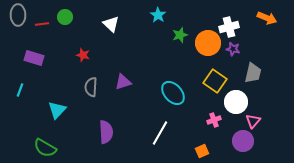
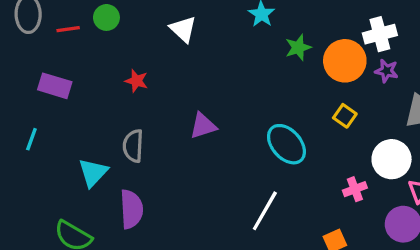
yellow square: (215, 81) -> (345, 116), moved, size x0.6
gray semicircle: (91, 87) -> (133, 146), moved
purple semicircle: (106, 132) -> (131, 209), moved

